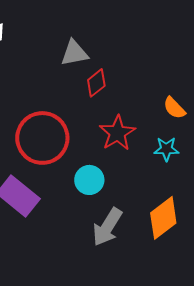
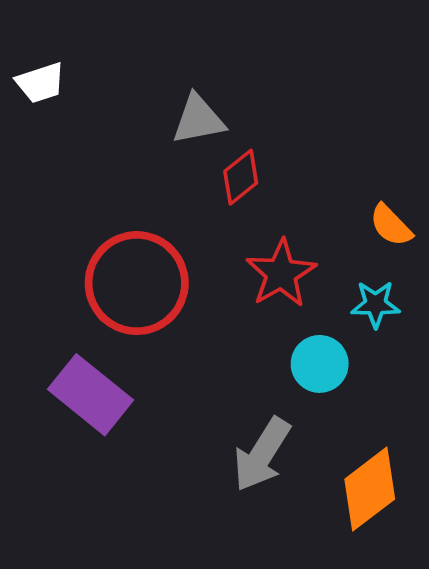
cyan circle: (89, 180) -> (320, 364), moved
orange diamond: (163, 218) -> (370, 489), moved

